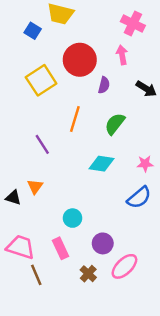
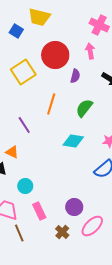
orange triangle: (35, 187) -> (12, 152), moved, turned -40
cyan circle: (73, 218) -> (25, 186), moved

